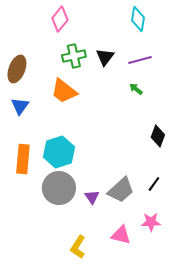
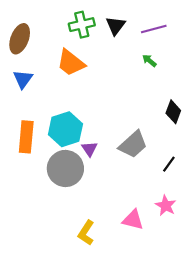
gray trapezoid: (121, 190) -> (133, 145), moved
purple triangle: (92, 197) -> (89, 149), moved
pink star: (151, 222) -> (166, 206), turned 30

